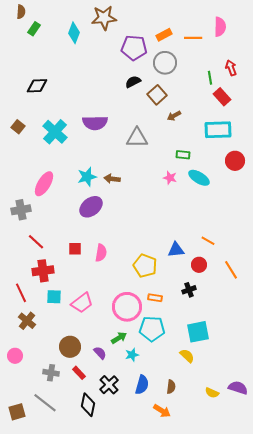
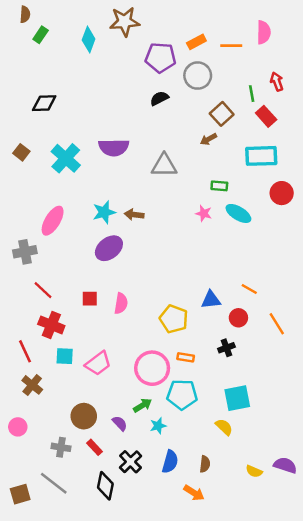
brown square: (157, 95) -> (222, 114), moved
red cross: (43, 271) -> (51, 325), turned 30

